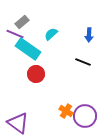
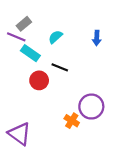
cyan rectangle: (28, 49) -> (30, 53), size x0.7
black line: (83, 62) -> (60, 67), moved
purple circle: (85, 116) -> (91, 107), moved

